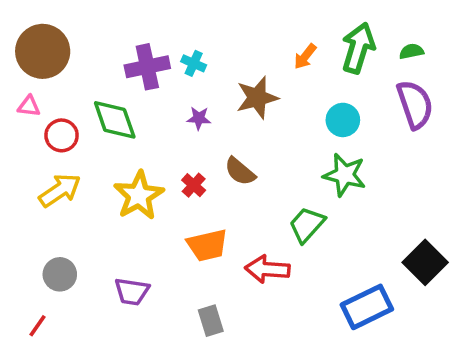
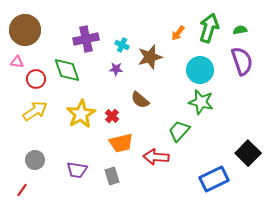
cyan cross: (194, 63) -> (122, 45), moved
cyan circle: (343, 120) -> (200, 70), size x1.4
red cross: (194, 185) -> (112, 116), moved
gray rectangle: (211, 321) -> (112, 176), moved

